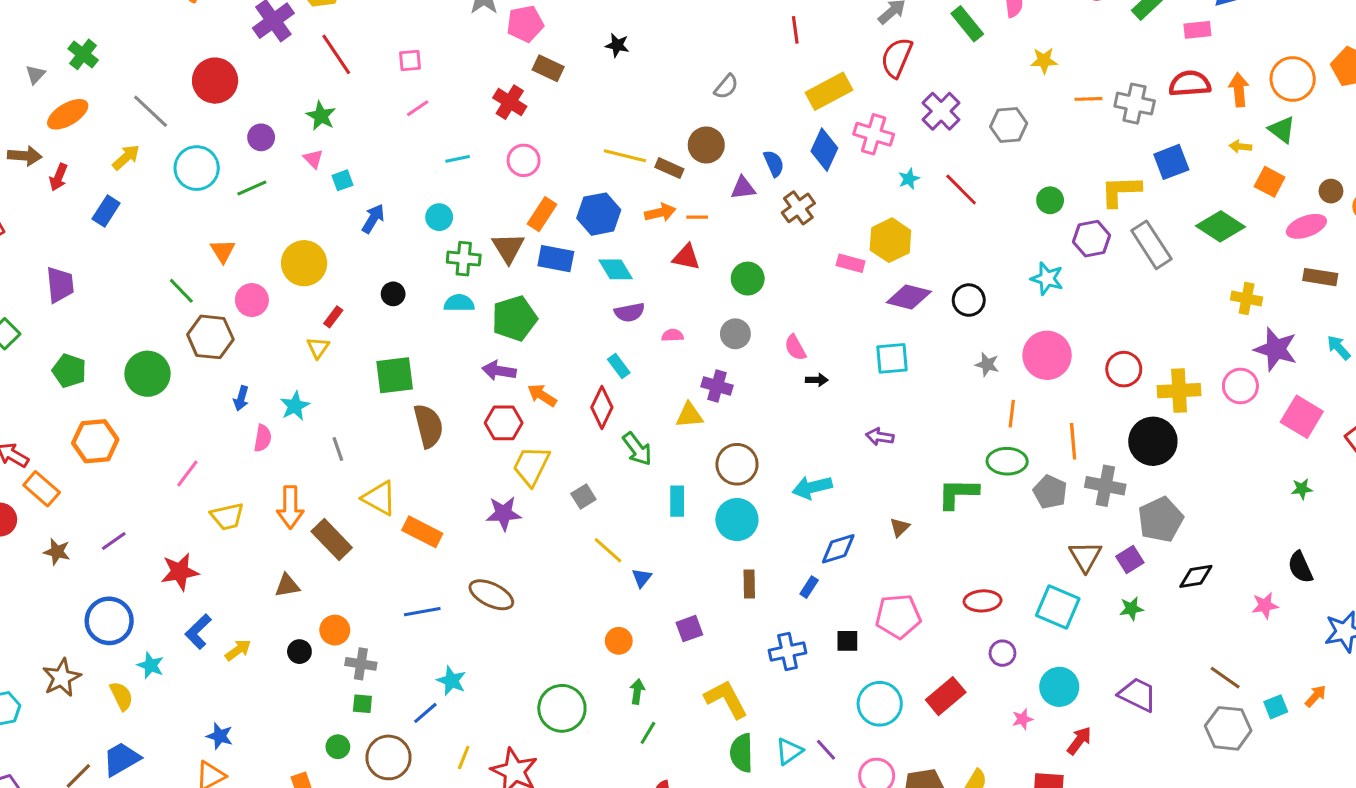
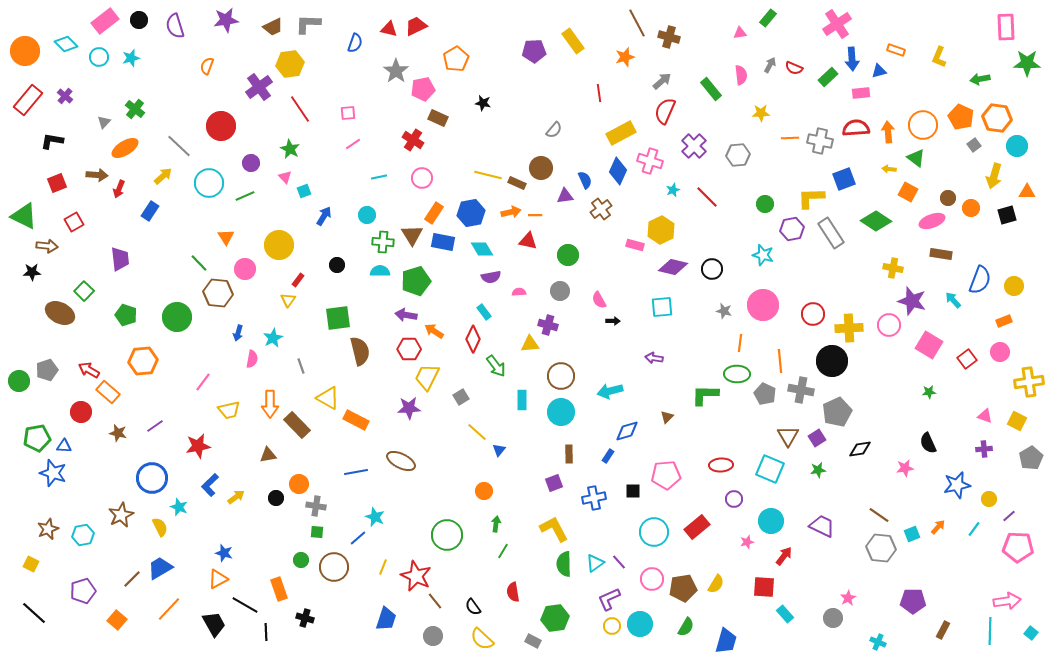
purple square: (689, 629) -> (554, 483), moved

